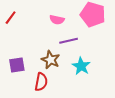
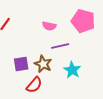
purple square: (17, 65) -> (21, 64), moved
red semicircle: (41, 82) -> (34, 85), turned 30

